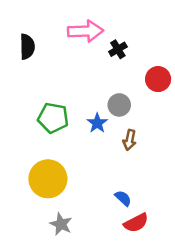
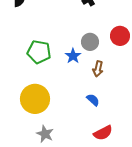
red circle: (158, 79) -> (120, 36), moved
blue semicircle: (123, 198) -> (93, 100), moved

